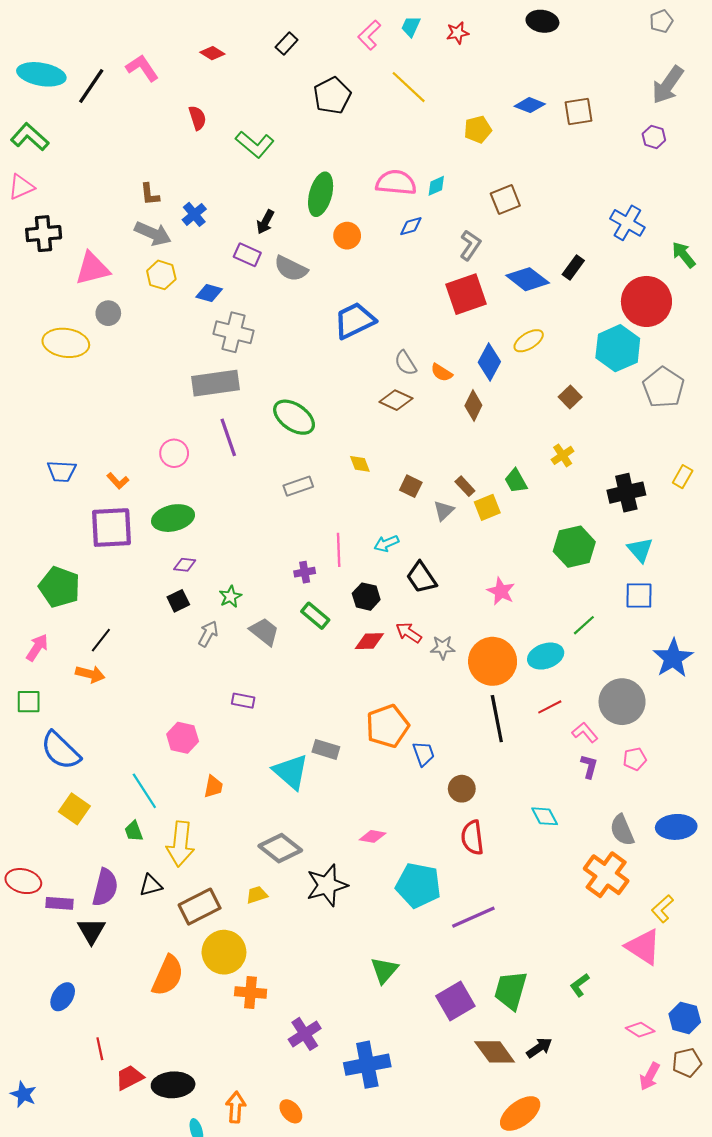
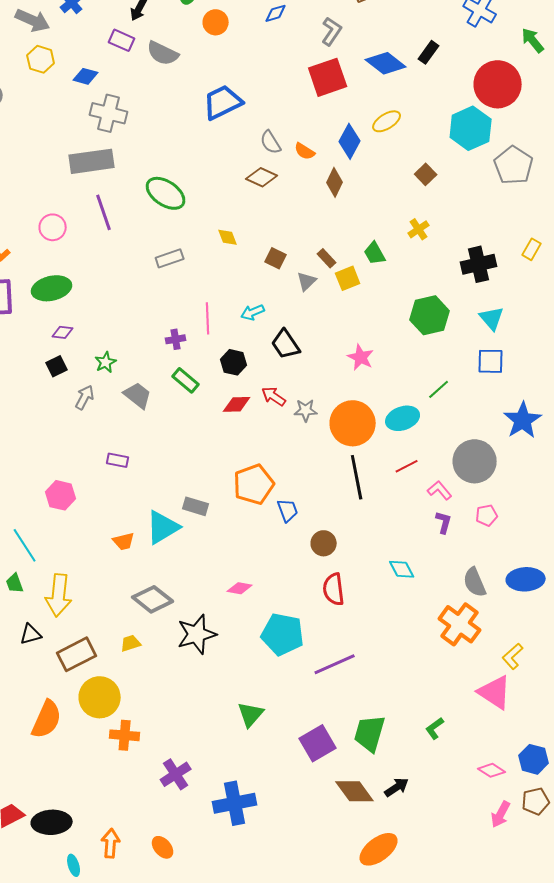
cyan triangle: (291, 772) -> (163, 527), turned 48
orange trapezoid: (213, 787) -> (124, 541), moved, turned 65

